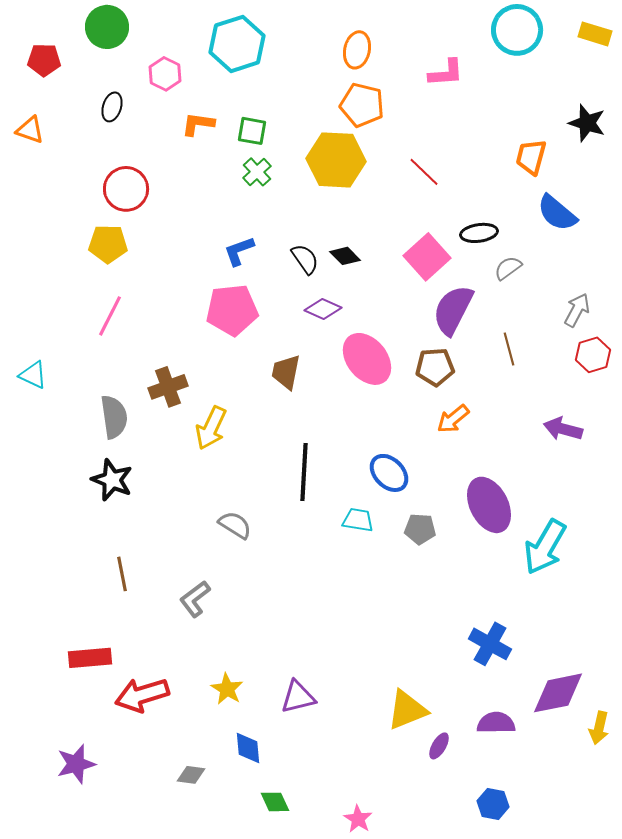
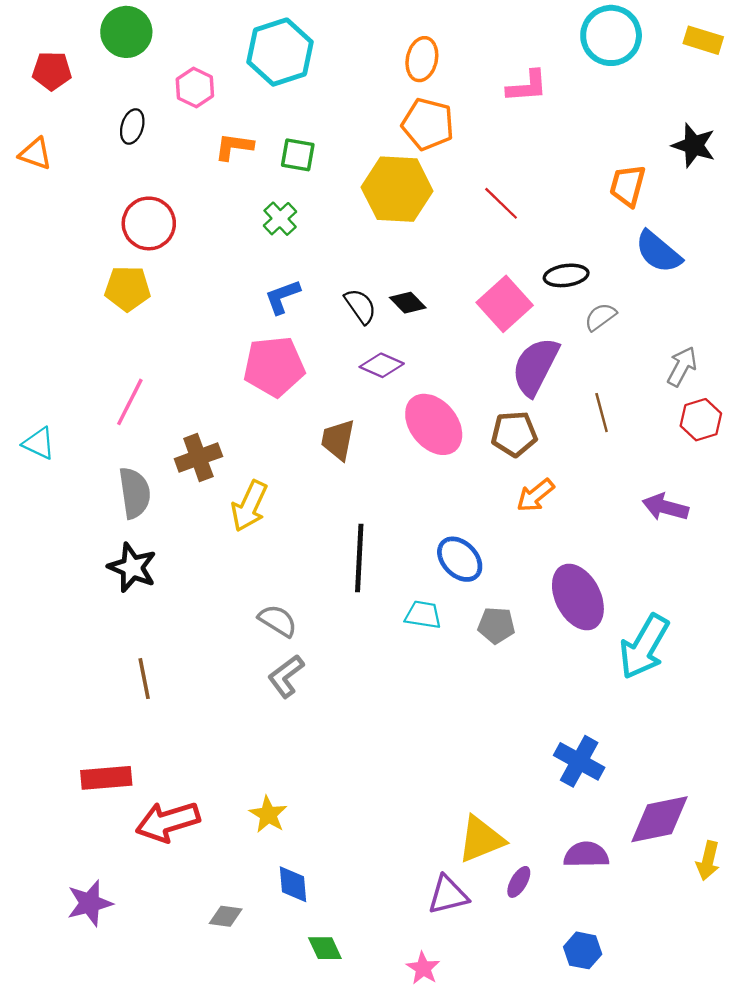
green cross: (257, 172) -> (280, 219), moved
pink line: (110, 316) -> (130, 402), moved
gray L-shape: (195, 599) -> (286, 676), moved
purple triangle: (298, 697) -> (448, 895), moved

